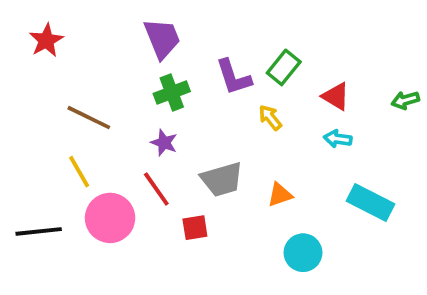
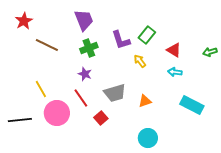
brown line: (89, 118) -> (47, 45), moved
red square: (195, 228) -> (101, 118), turned -32
cyan circle: (303, 253) -> (148, 138), moved

